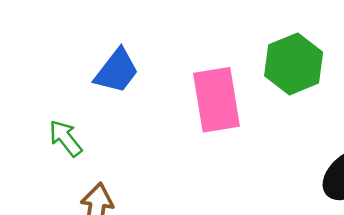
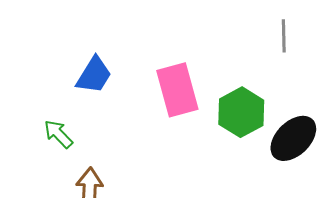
green hexagon: (294, 64) -> (241, 112), moved

